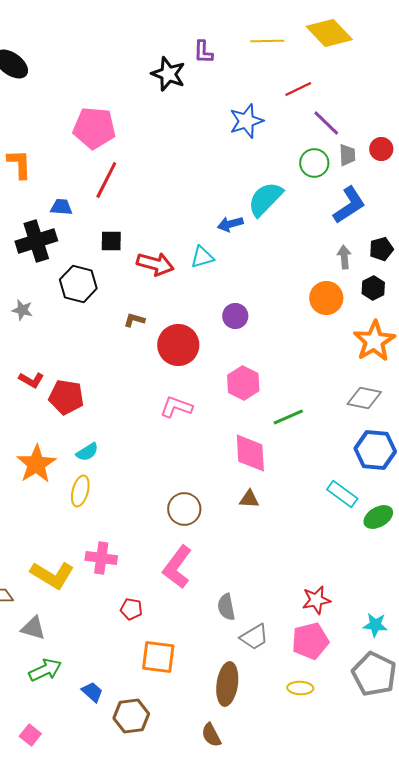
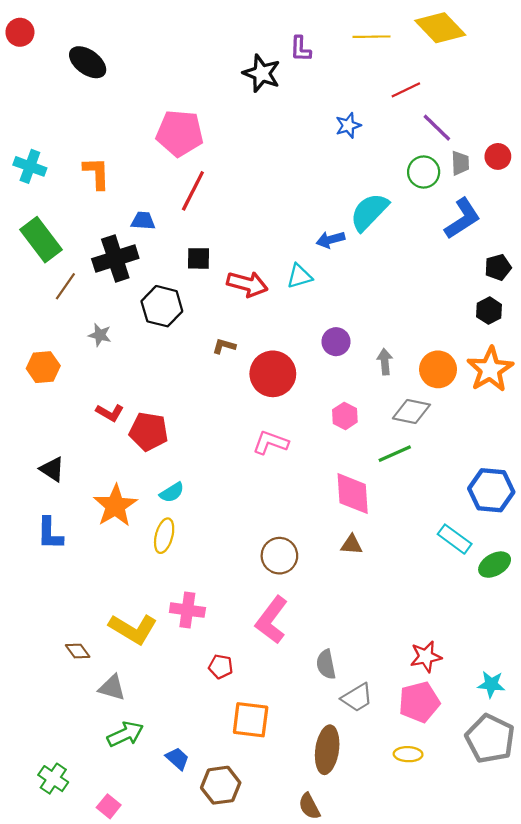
blue star: (246, 121) -> (348, 125), size x0.7
gray arrow: (344, 257) -> (385, 362), moved
orange circle: (326, 298) -> (438, 369), moved
pink hexagon: (243, 383) -> (345, 416), size x0.7
gray diamond: (364, 398) -> (411, 412), moved

